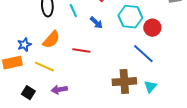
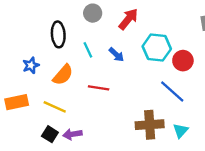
cyan line: (73, 11) -> (88, 50), moved
blue star: (24, 45) -> (31, 65), moved
black square: (28, 93) -> (50, 134), moved

